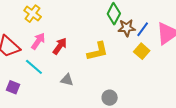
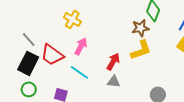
brown star: (127, 28) -> (140, 28), moved
red arrow: (60, 46) -> (113, 62), moved

